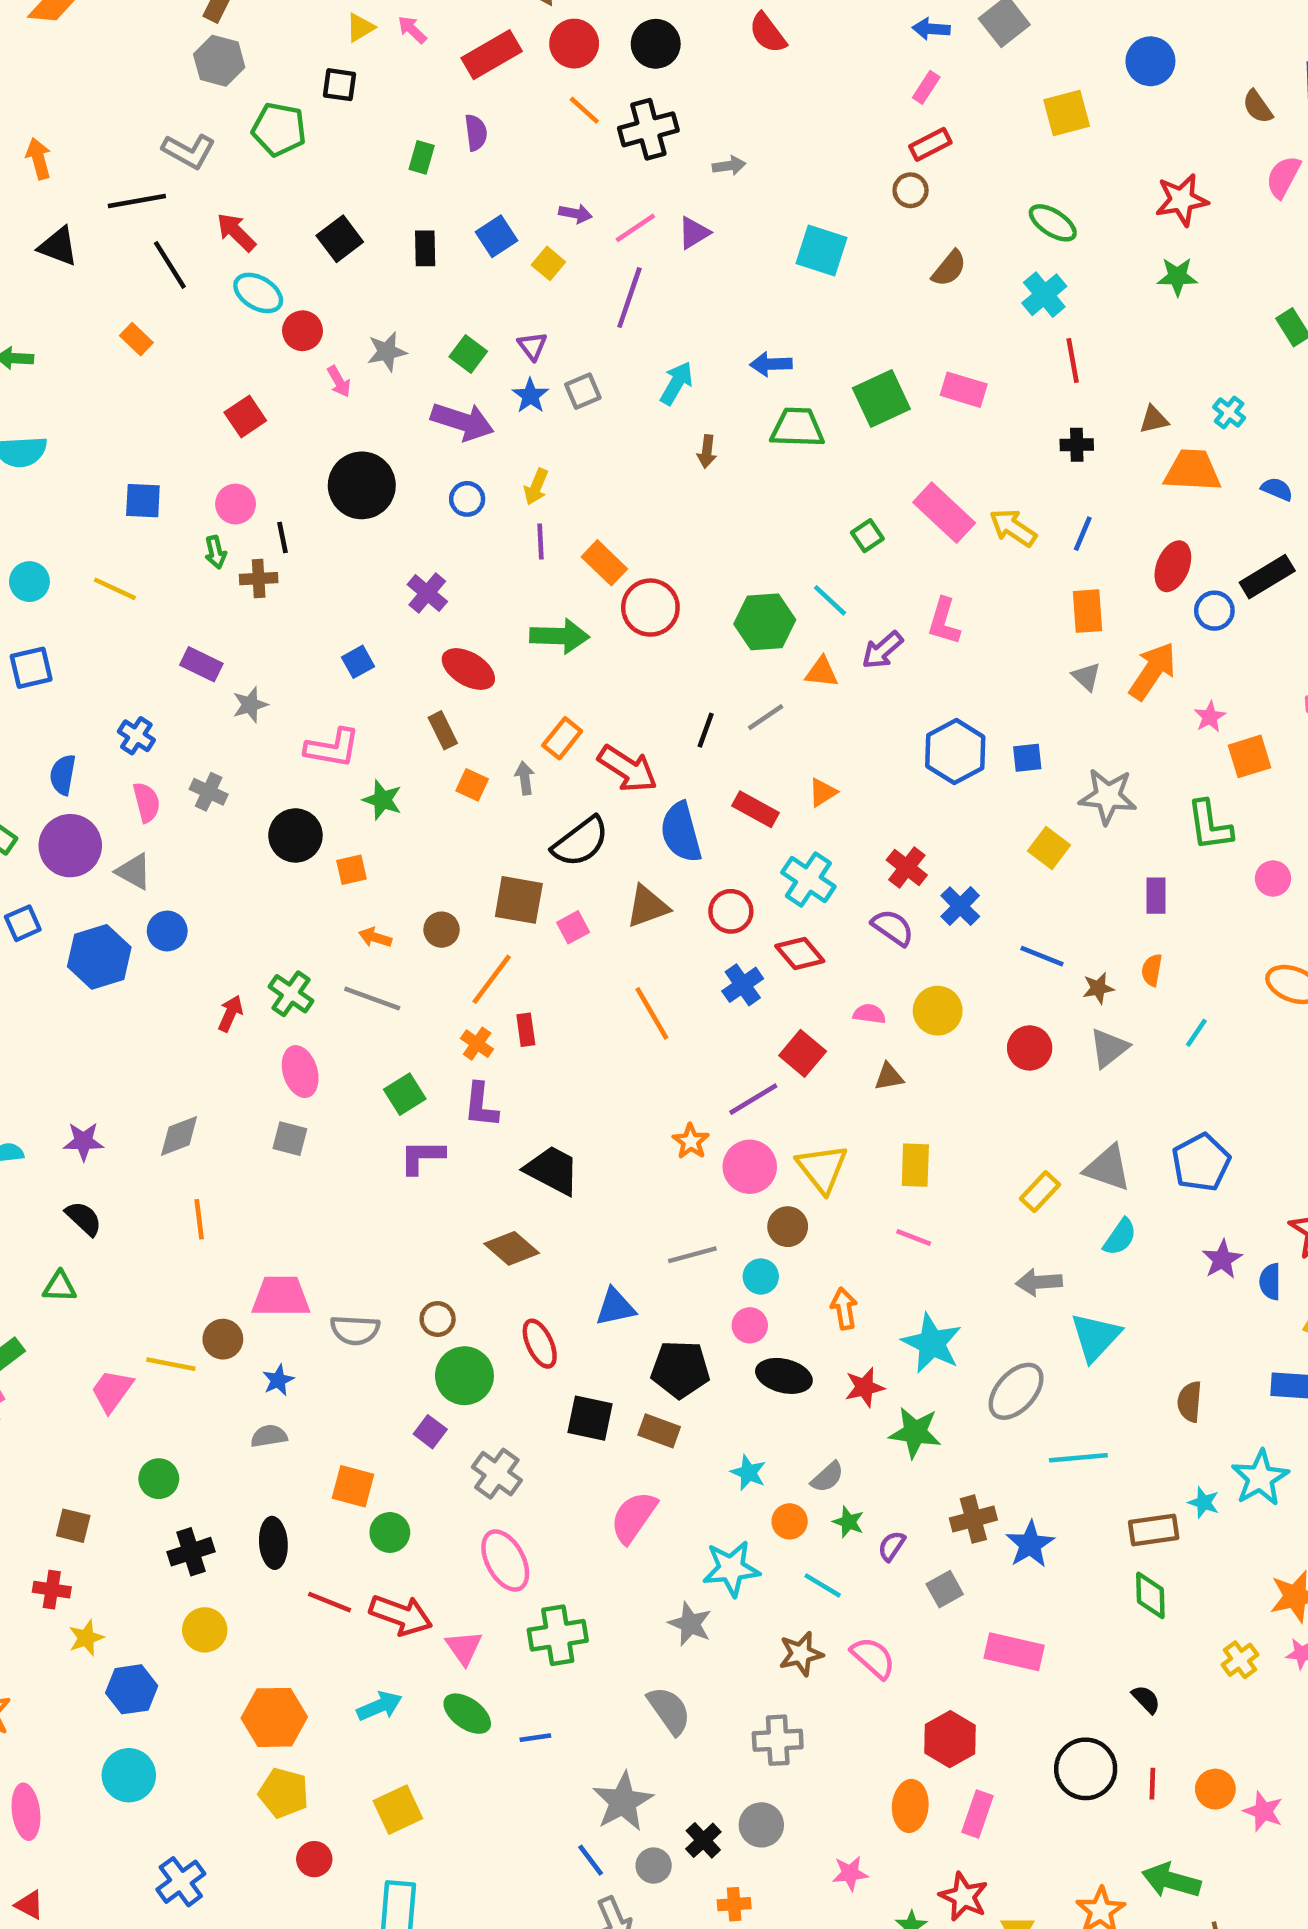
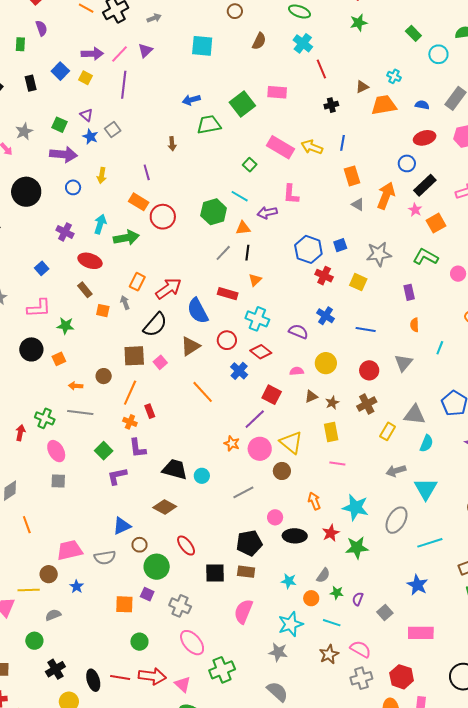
purple arrow: (575, 214) -> (92, 54), size x1.5
cyan arrow: (676, 383) -> (100, 224), moved
purple line: (540, 542) -> (147, 172), moved
red ellipse: (1173, 566) -> (425, 138), moved, turned 65
black rectangle: (1267, 577) -> (425, 185), moved
purple arrow: (882, 650) -> (267, 213), turned 42
black line: (706, 730) -> (247, 253), moved
red arrow: (628, 769) -> (168, 289), turned -56
green L-shape: (1210, 825) -> (426, 257), turned 140
red cross: (907, 868) -> (324, 276), moved
brown star: (1098, 988) -> (332, 403), moved
cyan circle: (761, 1276) -> (202, 476), moved
blue triangle: (615, 1307) -> (122, 526), moved
gray semicircle: (269, 1436) -> (53, 615), moved
orange square: (353, 1486) -> (124, 604), moved
brown cross: (973, 1519) -> (367, 404), moved
black ellipse: (273, 1543) -> (93, 680), moved
gray cross: (778, 1740) -> (361, 678), moved

